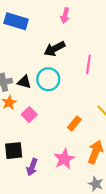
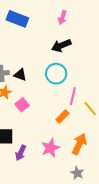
black arrow: (55, 49) -> (61, 45), moved
pink line: (88, 65) -> (73, 96), moved
cyan circle: (48, 79) -> (56, 74), moved

